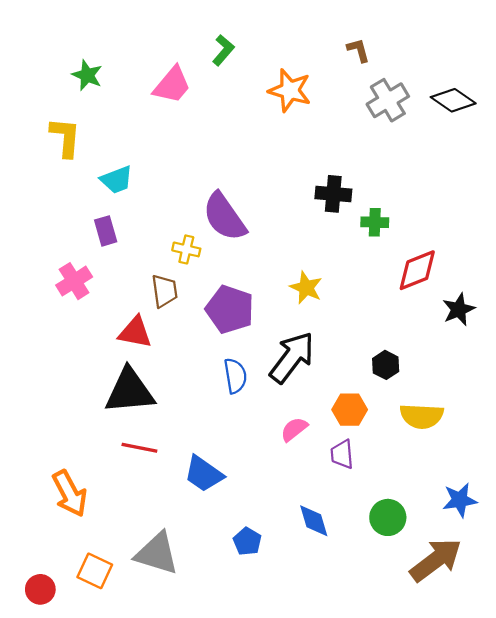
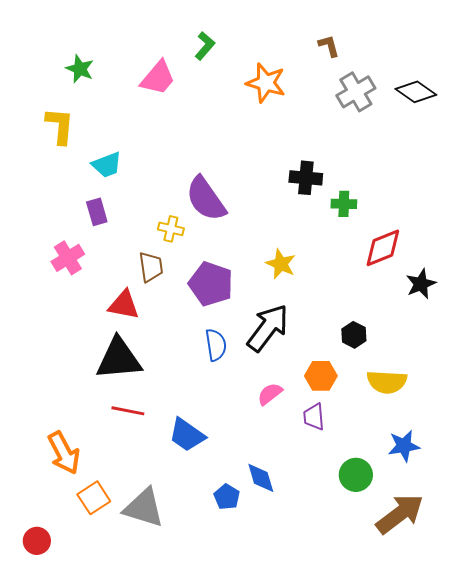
blue star: (460, 500) -> (404, 446), moved
blue diamond: (314, 521) -> (261, 478), moved
orange square: (95, 571) -> (94, 498), moved, turned 32

